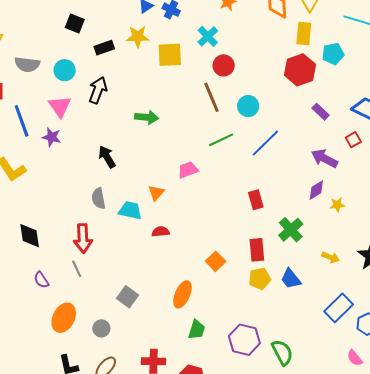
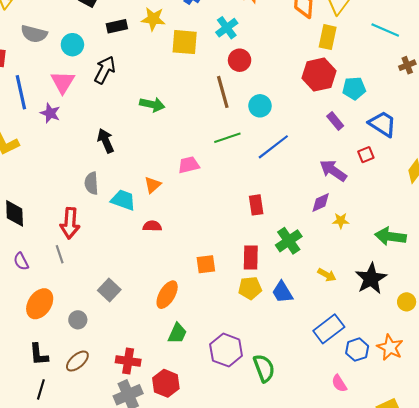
cyan pentagon: (333, 54) -> (354, 88), moved
orange square: (216, 261) -> (206, 264), turned 30

